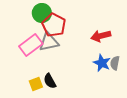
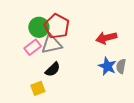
green circle: (42, 13) -> (39, 27), moved
pink rectangle: (31, 45) -> (33, 47), size x0.7
black semicircle: (50, 81) -> (53, 69), moved, turned -105

